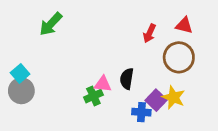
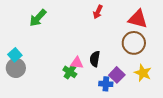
red triangle: (184, 25) -> (138, 19), size x1.5
red arrow: (149, 33) -> (98, 12), moved
green cross: (93, 96) -> (70, 72), turned -32
yellow star: (173, 97) -> (143, 73), moved

